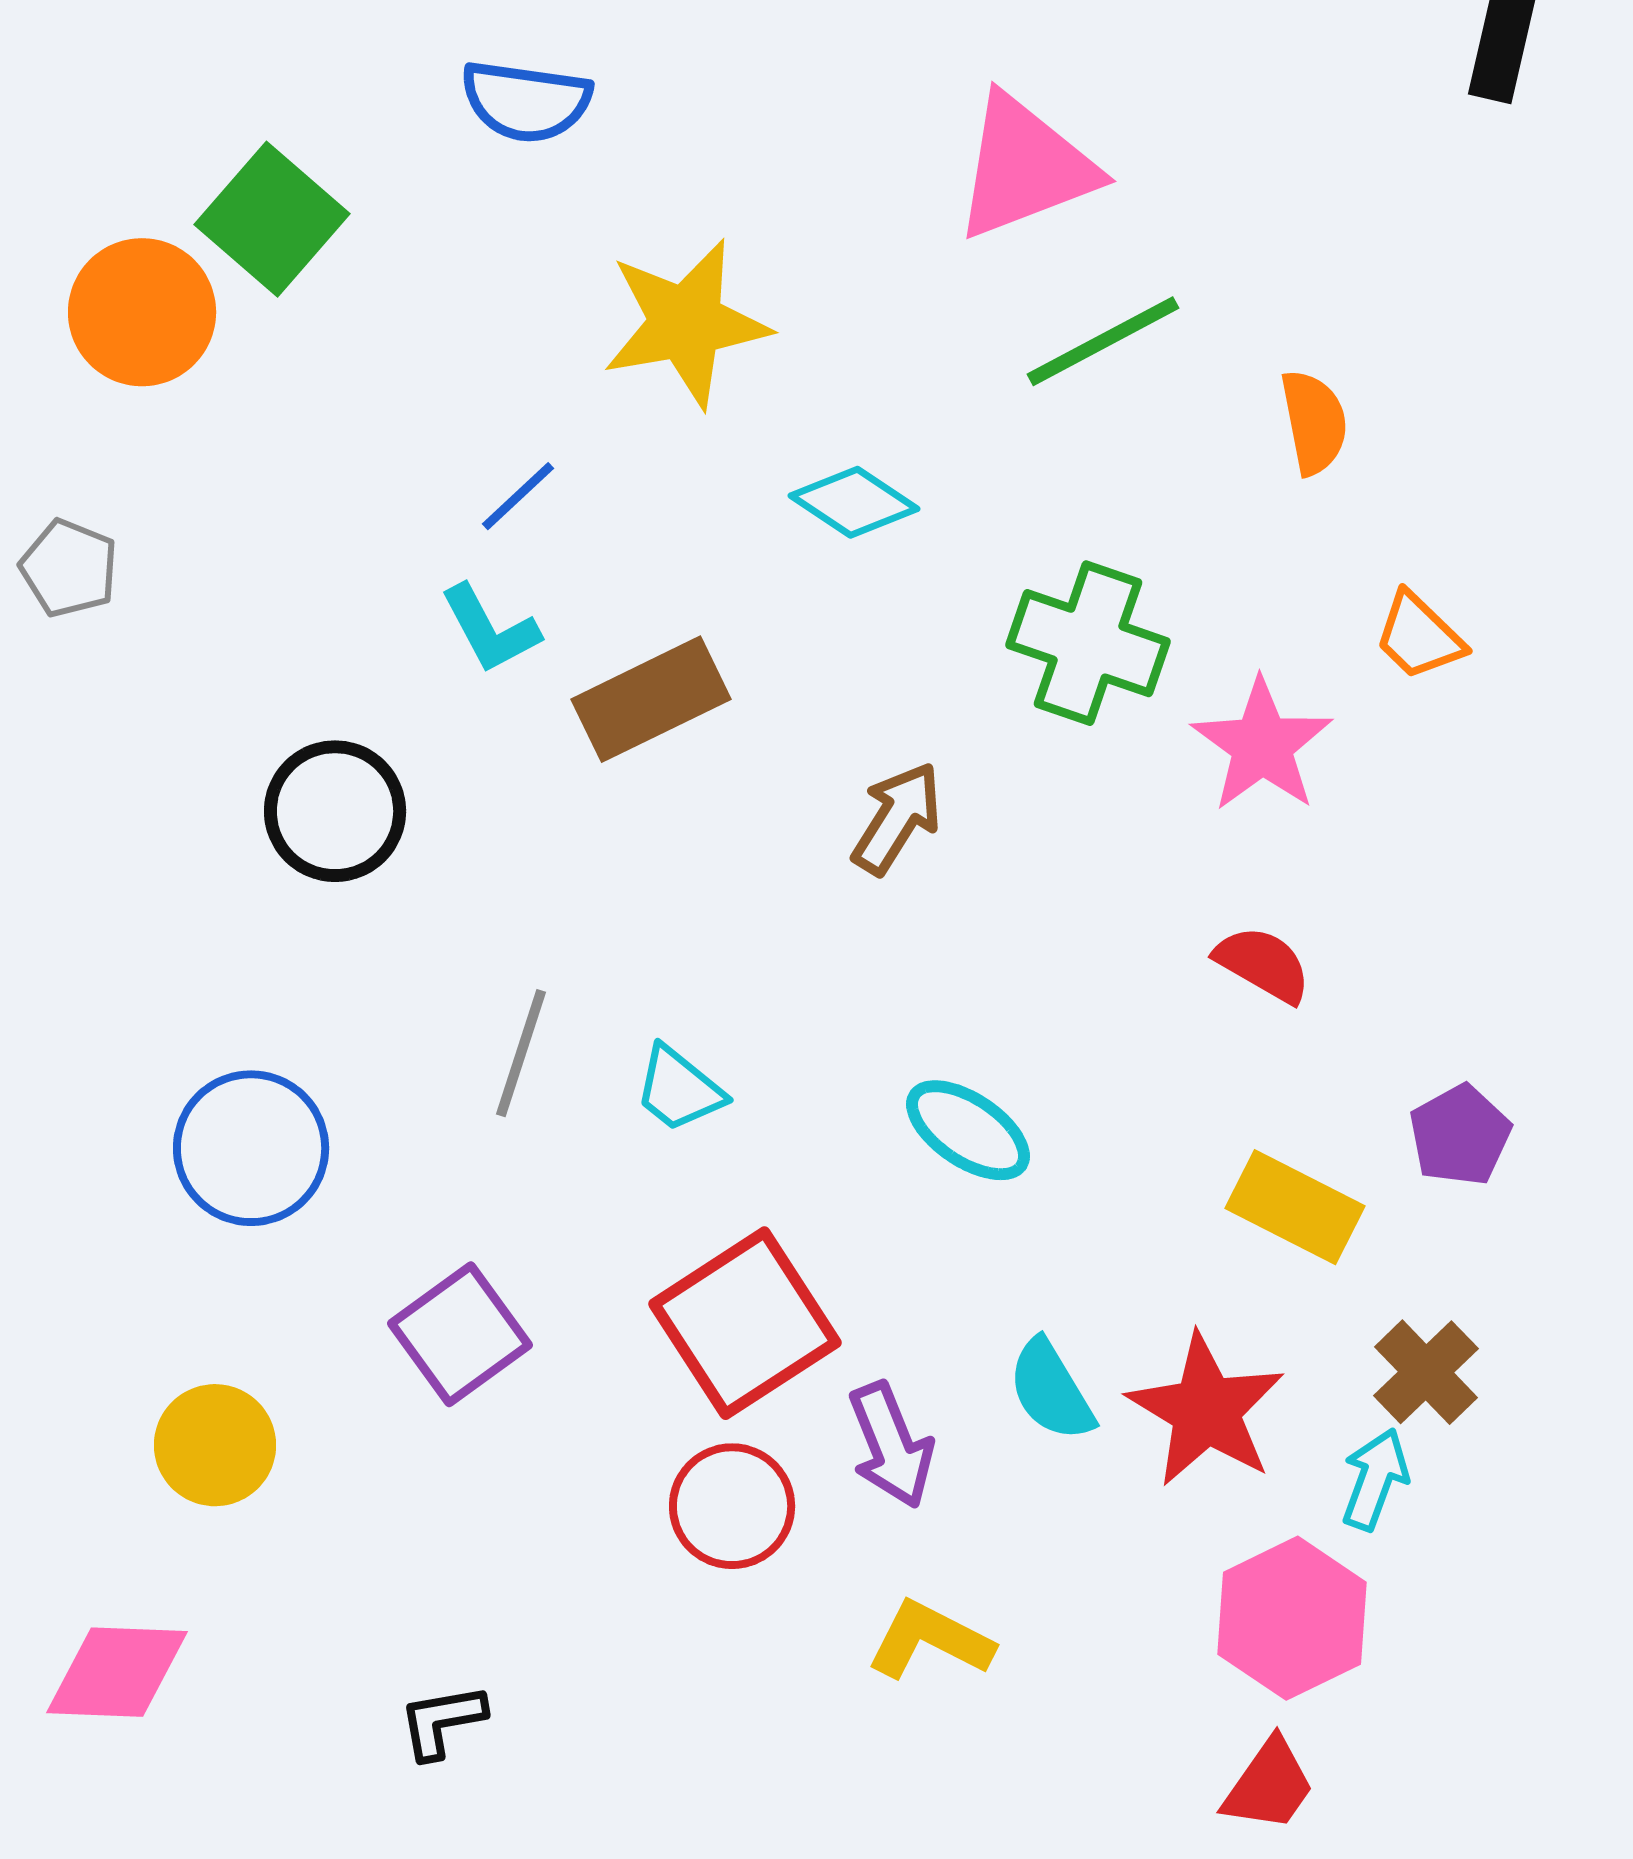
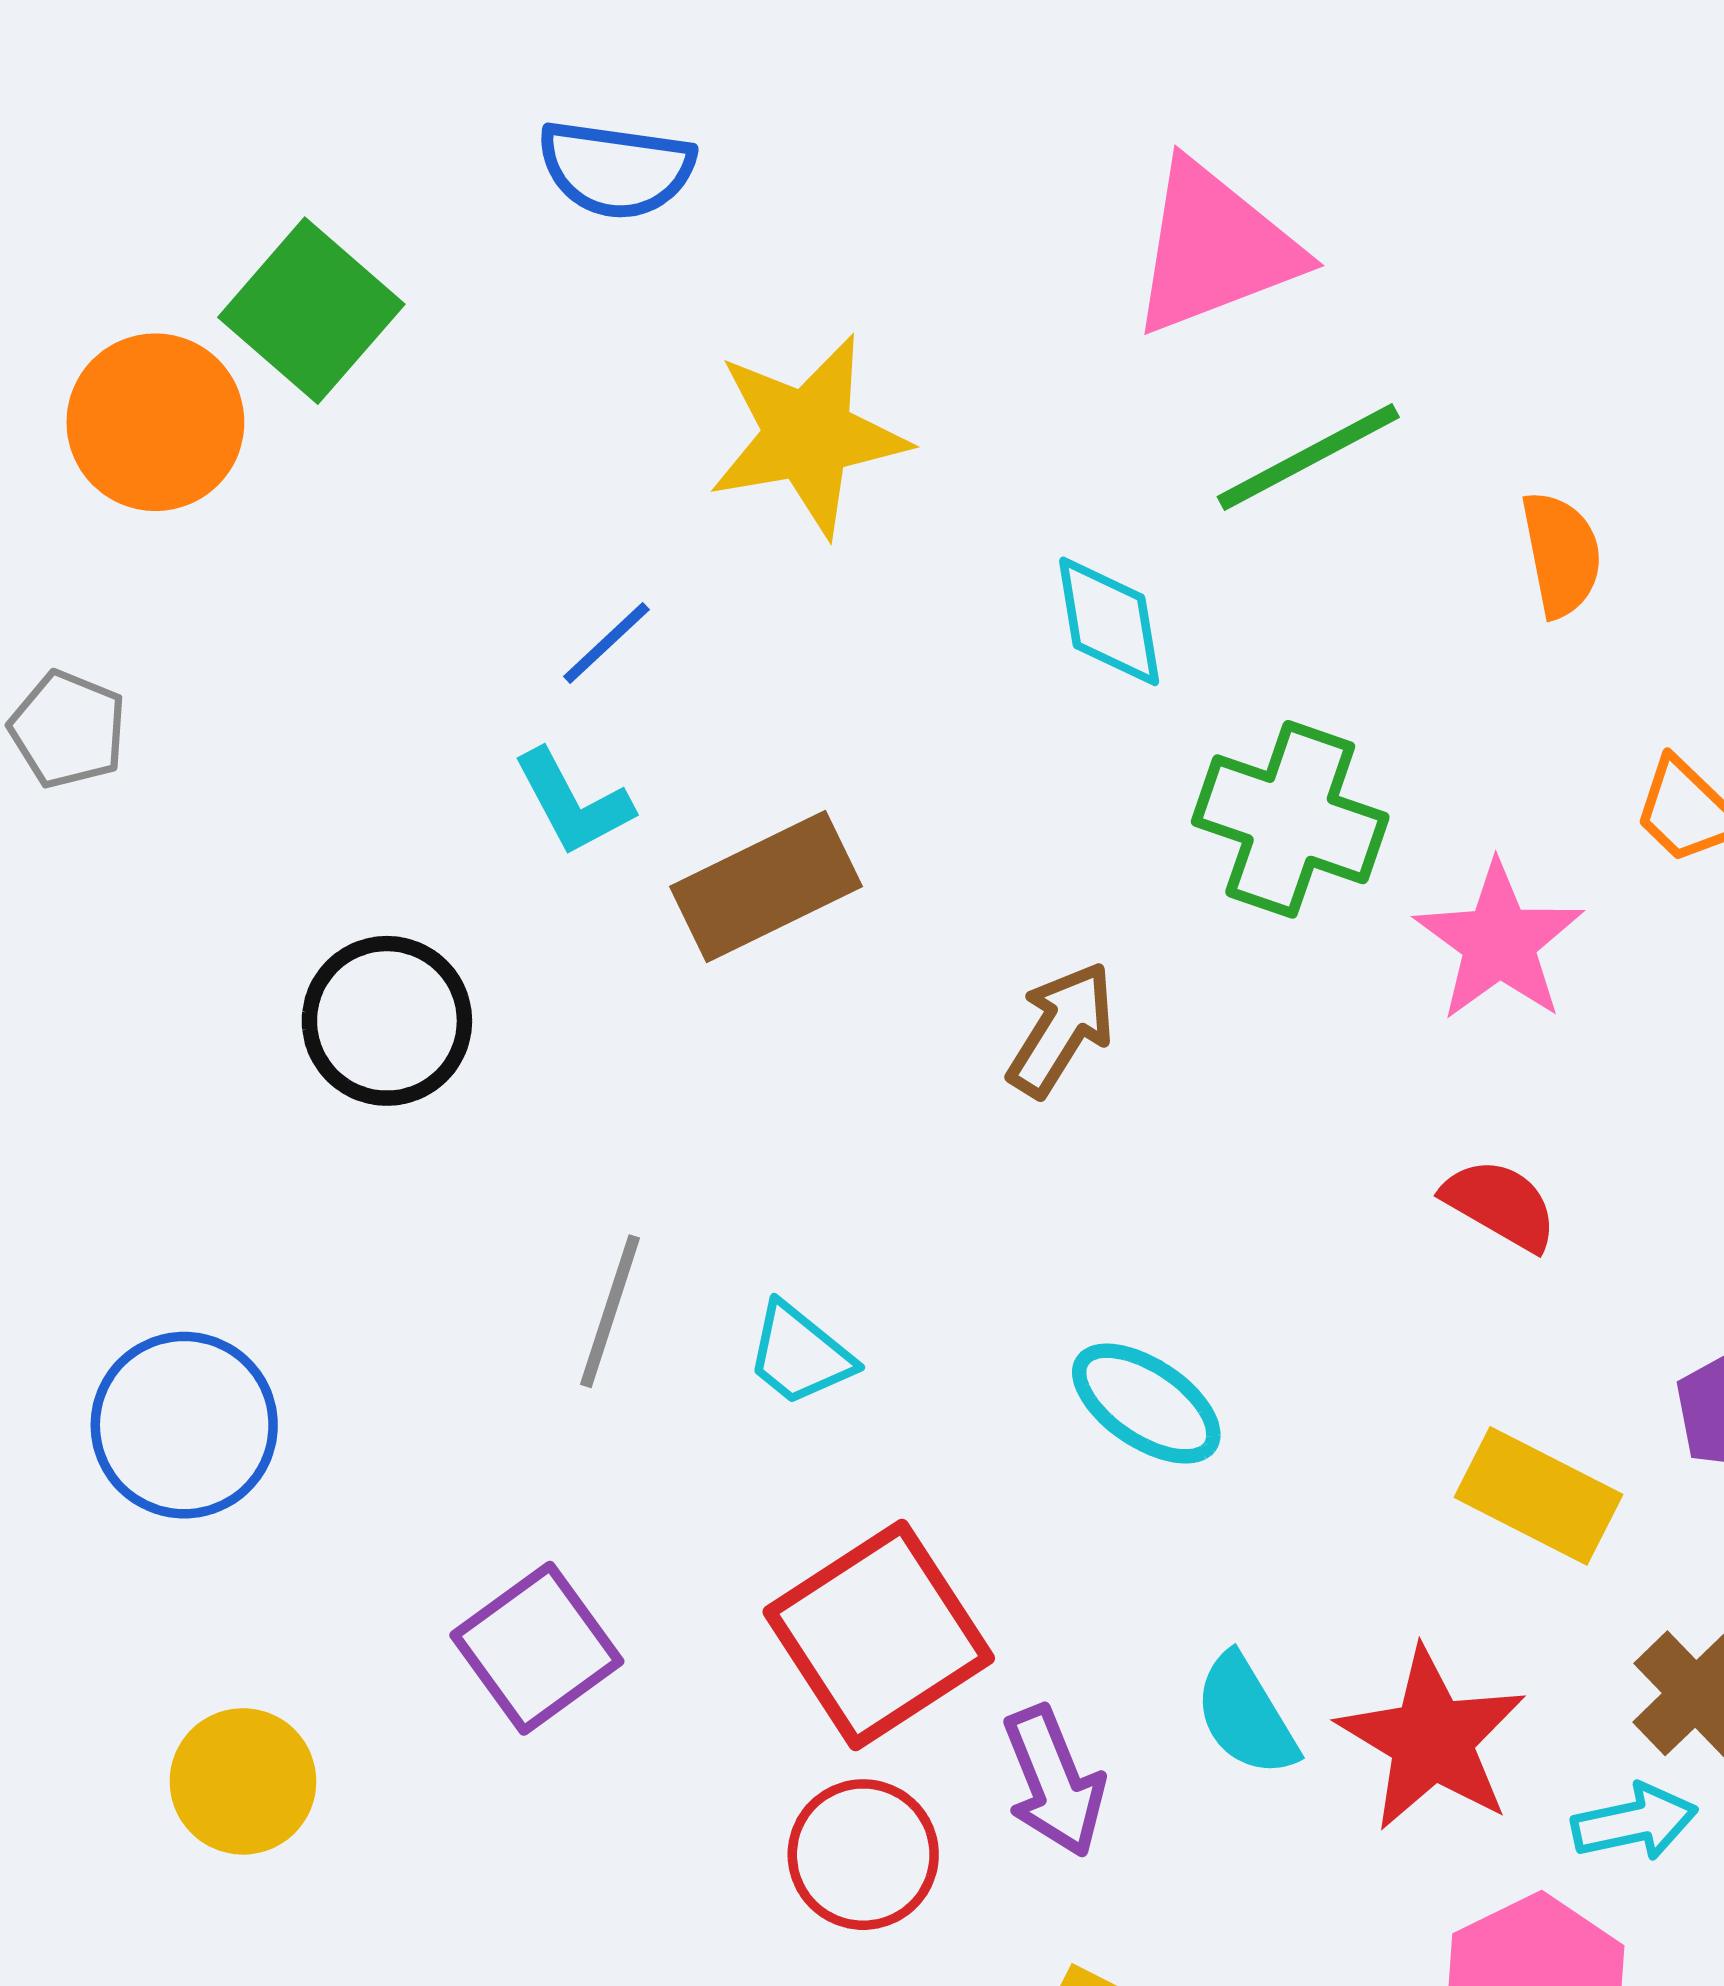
cyan diamond: (854, 502) -> (1109, 621), moved, turned 47
blue circle: (251, 1148) -> (184, 1425), moved
cyan arrow: (1375, 1479) -> (1635, 1822), turned 58

